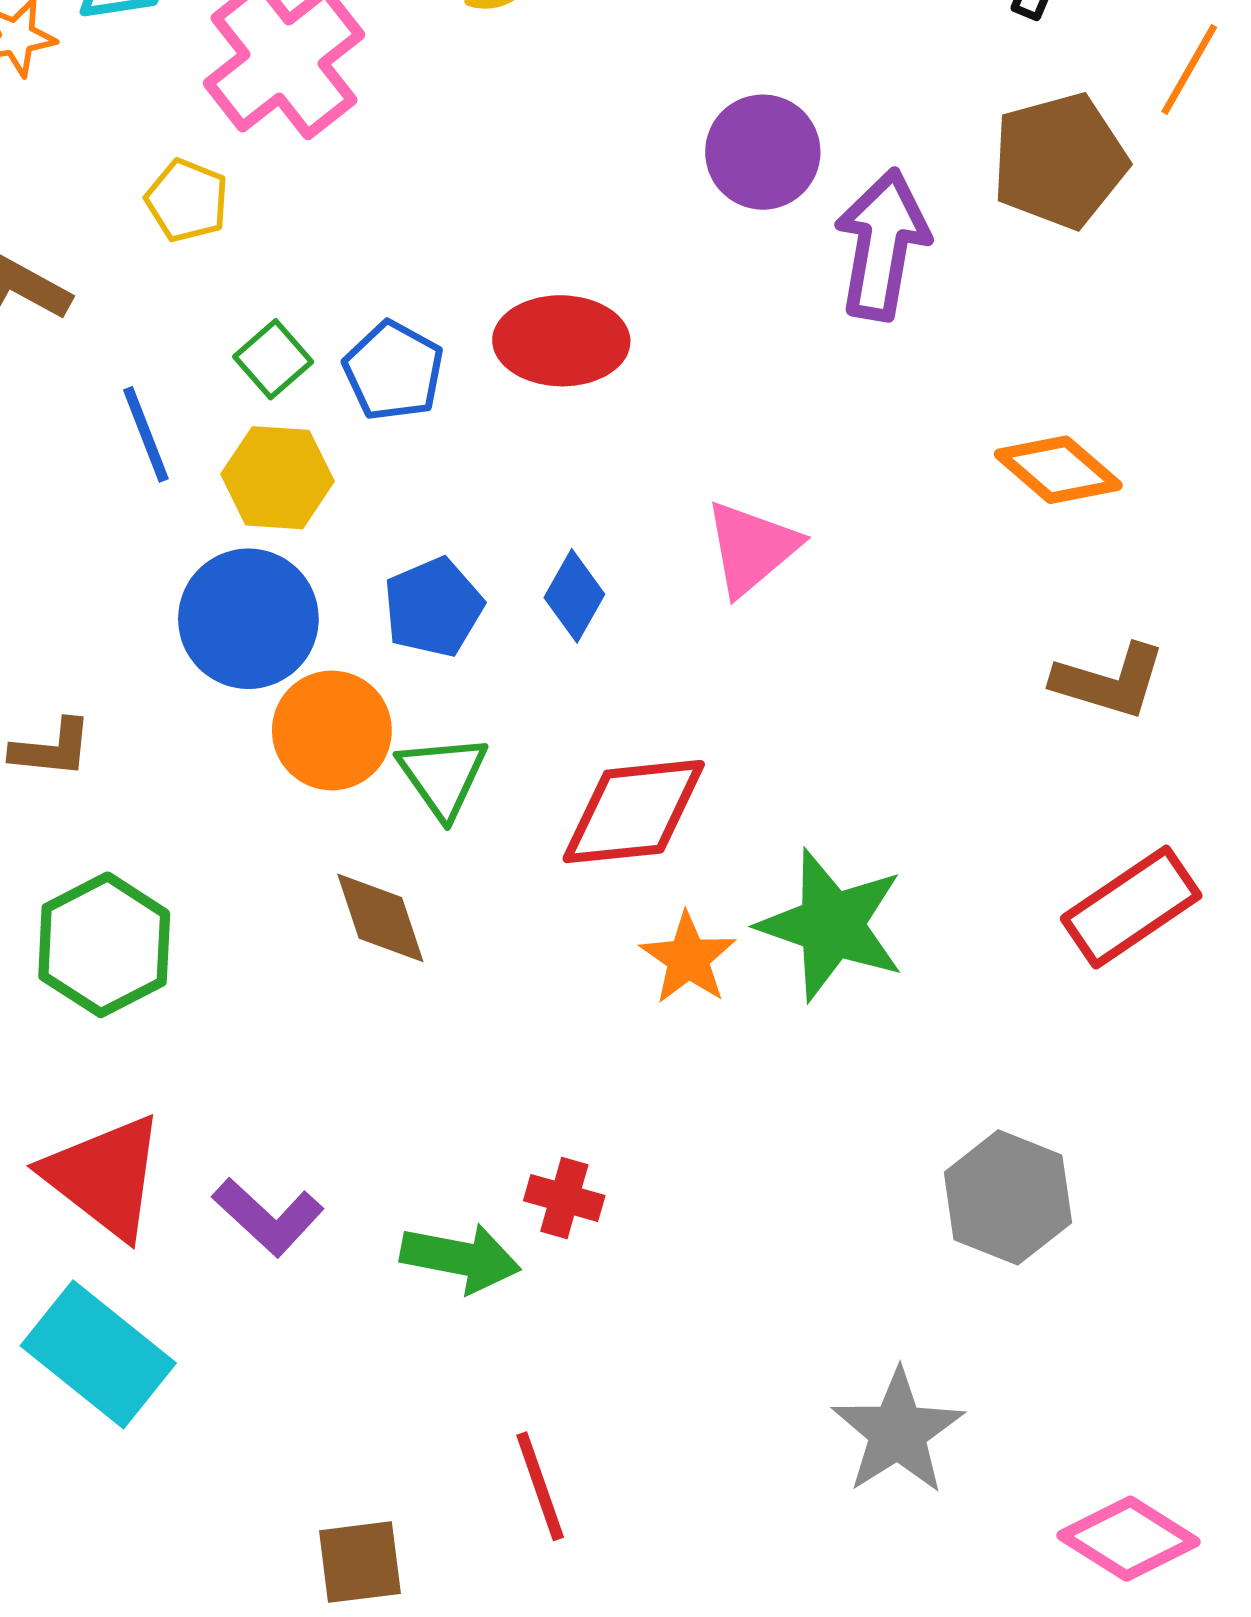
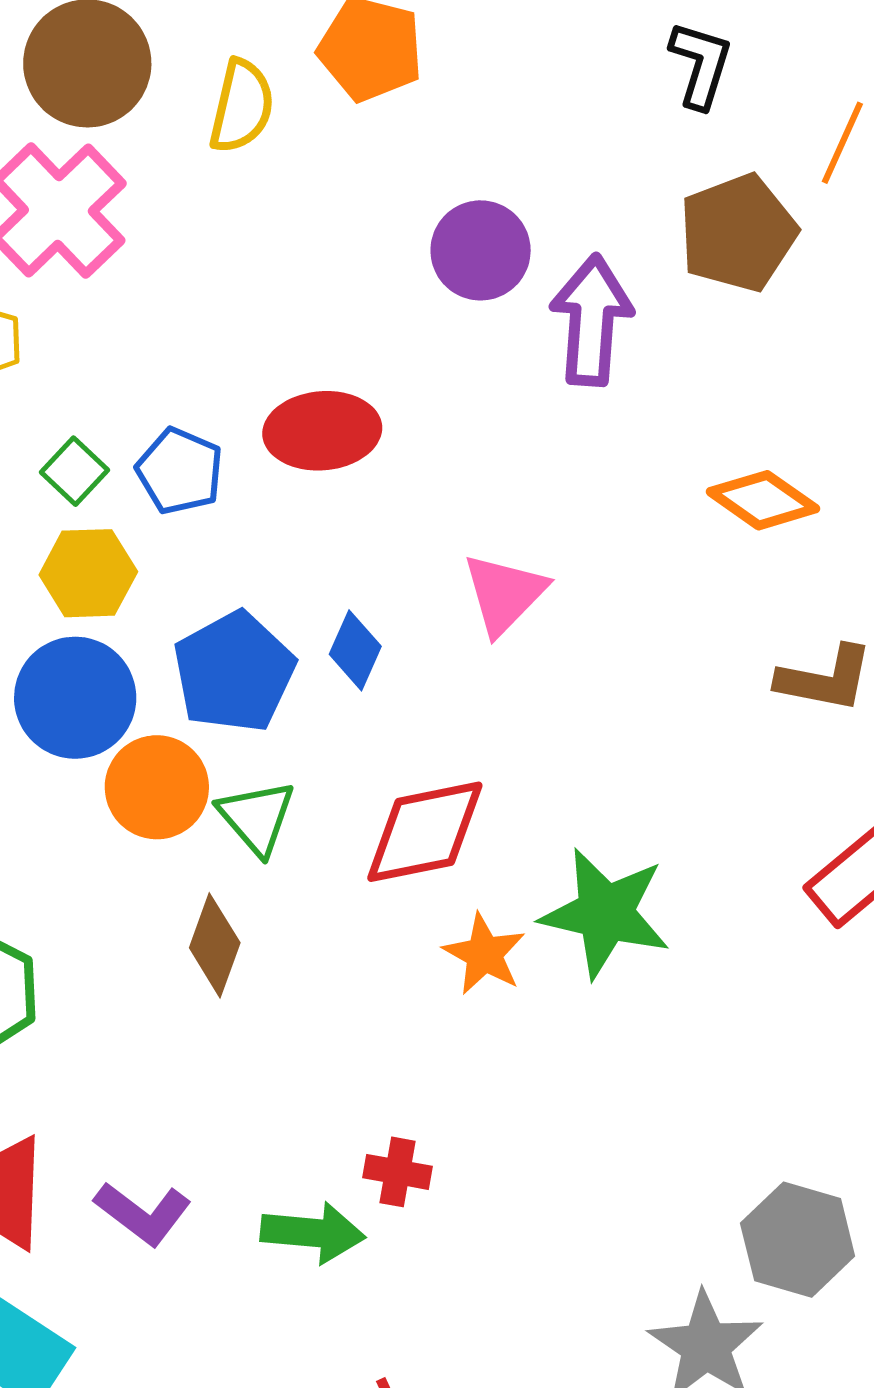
blue pentagon: (433, 607) -> (234, 672), size x1.4
brown diamond: (380, 918) -> (215, 945), turned 44
gray hexagon: (1008, 1197) -> (798, 1240), moved

